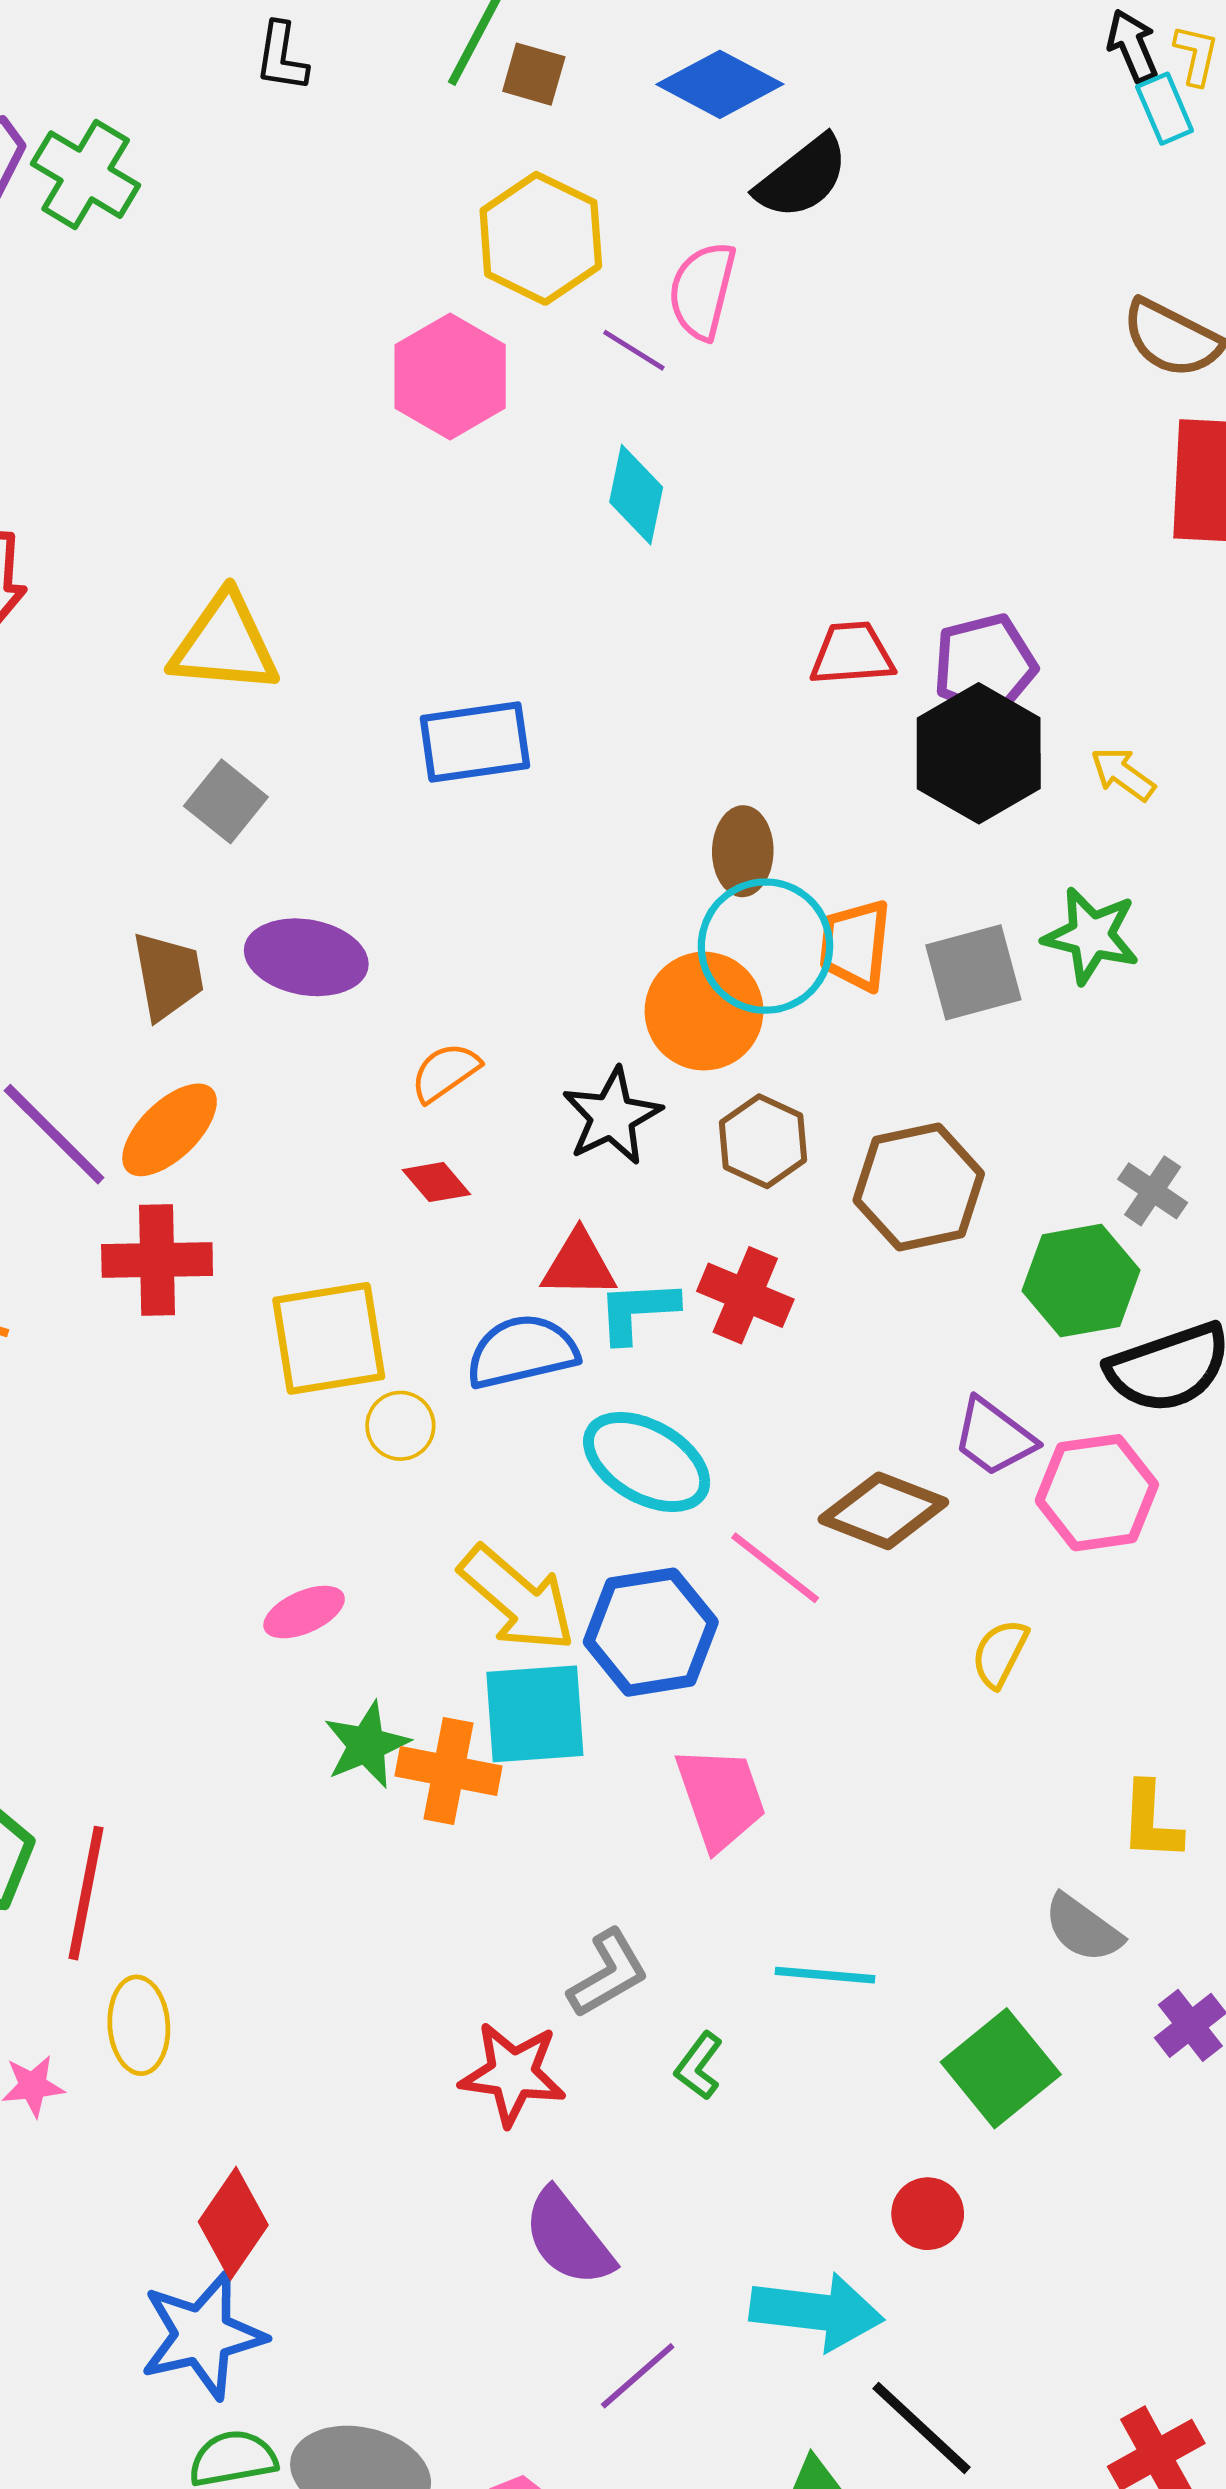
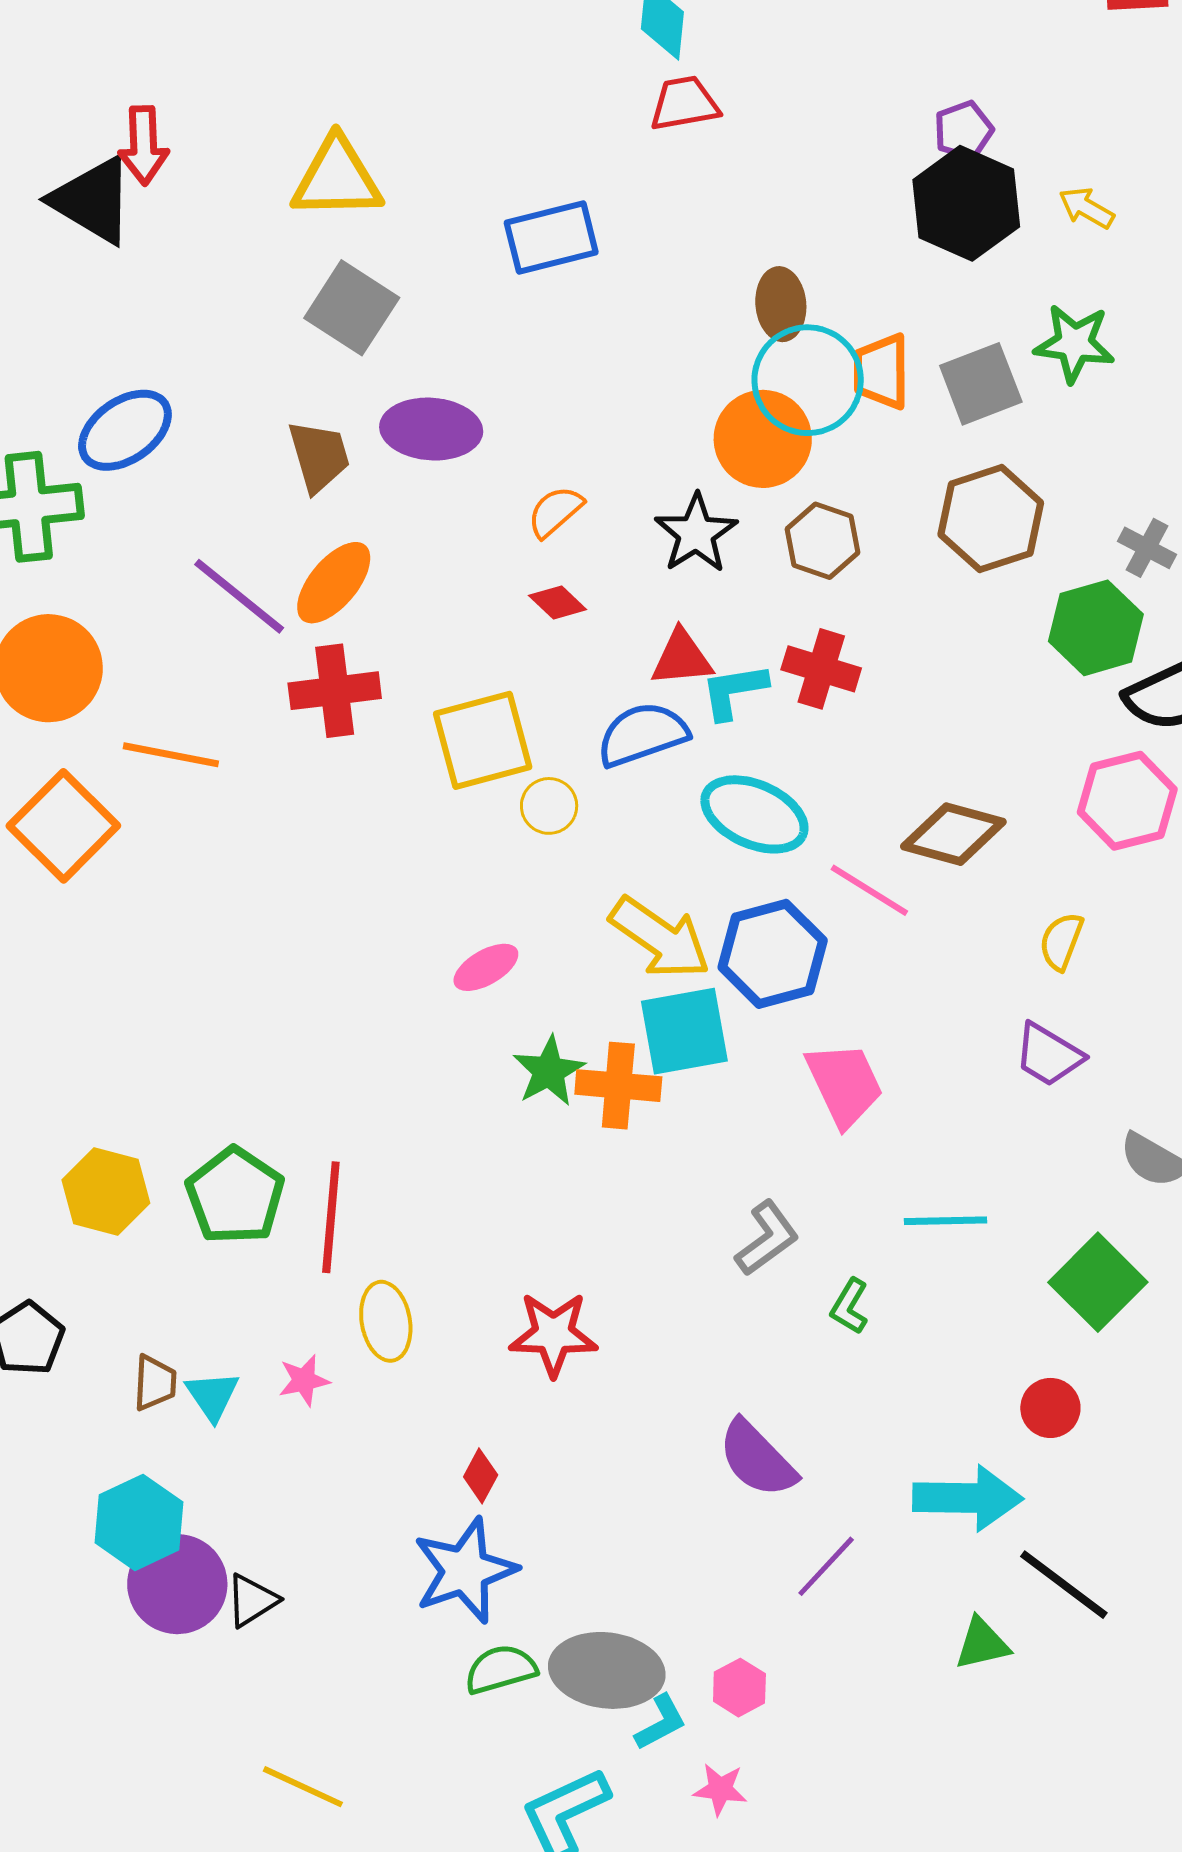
red trapezoid: (852, 654) -> (684, 104), moved
purple pentagon: (985, 665) -> (964, 130), size x0.7
gray square: (226, 801) -> (352, 308), size x1.4
brown hexagon: (919, 1187) -> (991, 519), moved
purple trapezoid: (994, 1437) -> (1048, 1055), moved
red star: (513, 2074) -> (553, 1334), moved
red diamond: (233, 2223) -> (481, 1476), size x0.6

